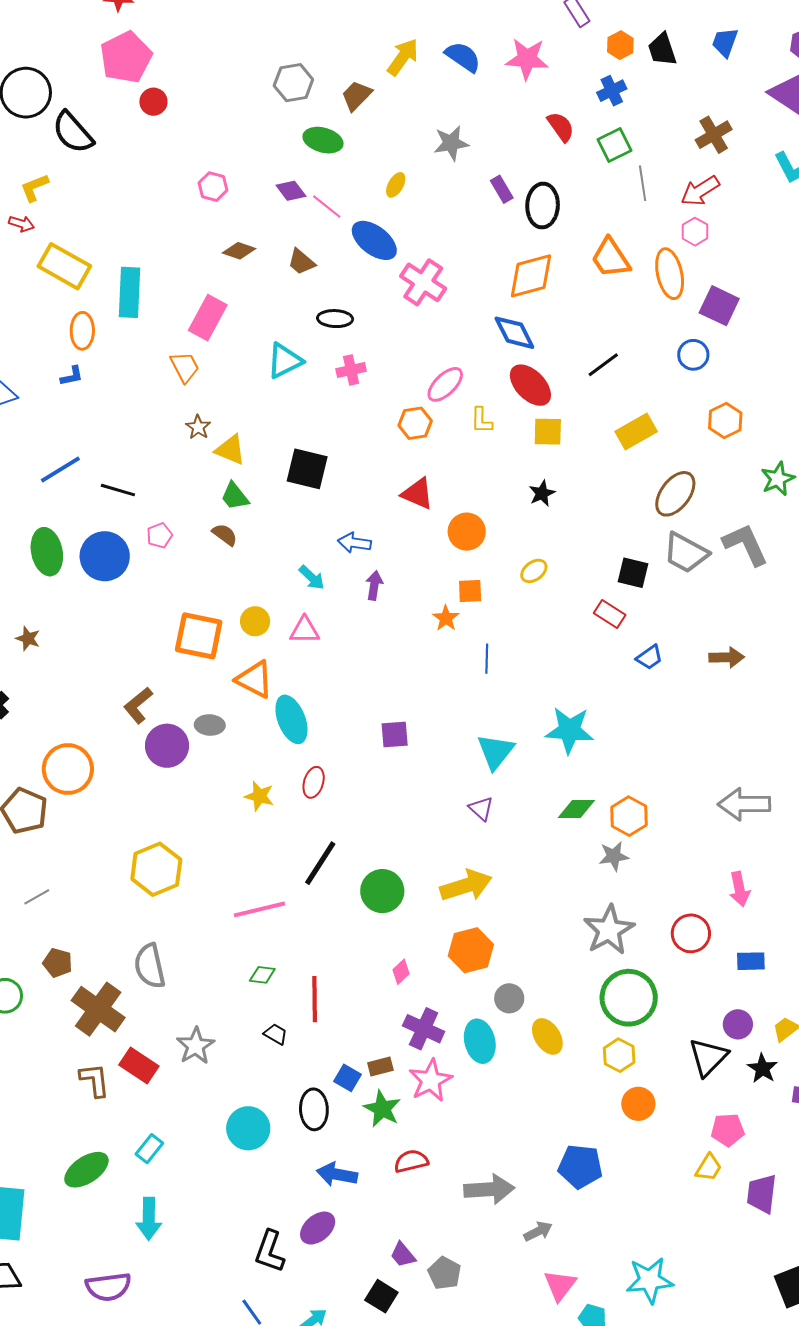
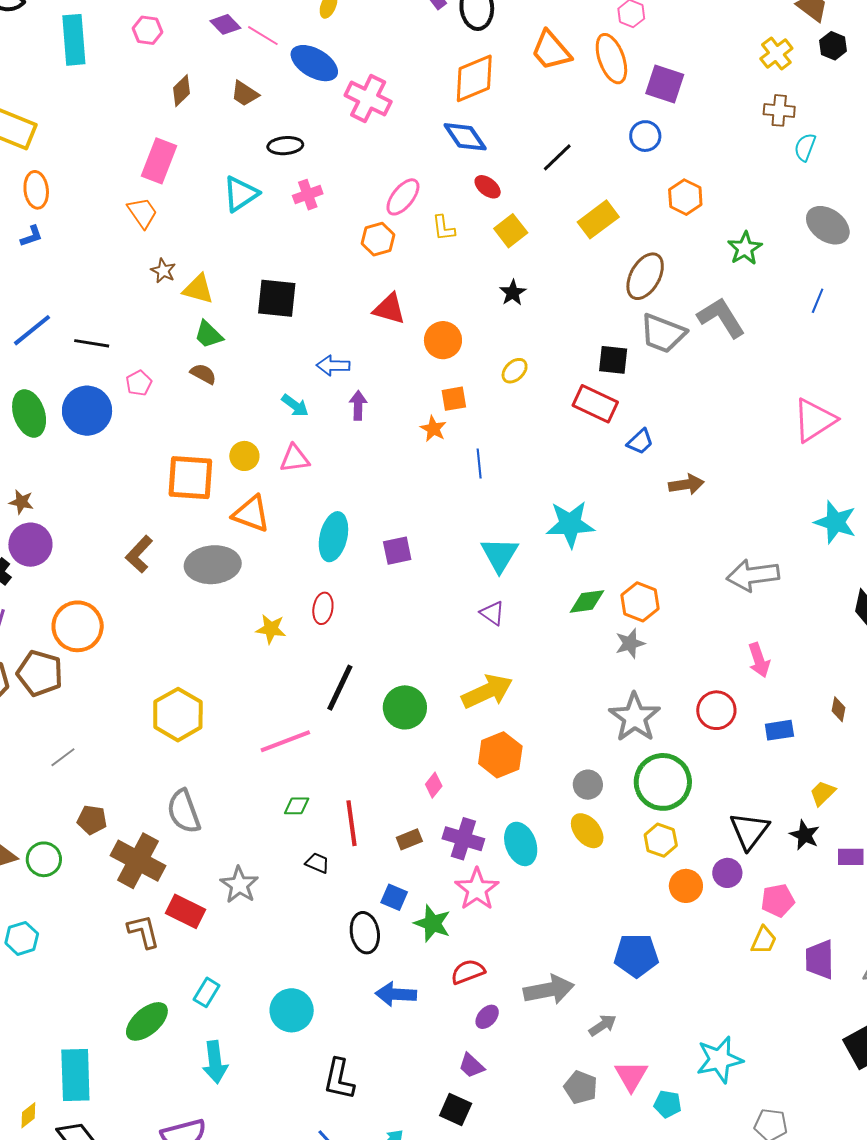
brown diamond: (239, 251) -> (181, 91), turned -56
cyan rectangle: (129, 292) -> (74, 40), moved
red ellipse: (530, 385) -> (488, 187), size x0.6
yellow square: (548, 432) -> (511, 231), turned -32
red rectangle: (610, 614) -> (595, 404), size x1.4
brown arrow: (727, 657) -> (686, 484), moved
cyan ellipse: (291, 719) -> (333, 537), moved, turned 42
gray ellipse: (210, 725) -> (213, 565), size x1.8
purple circle: (167, 746) -> (30, 545), moved
gray circle: (509, 998) -> (588, 785), moved
purple circle: (738, 1024) -> (727, 873), moved
brown rectangle: (380, 1066) -> (409, 839), moved
cyan circle: (248, 1128) -> (292, 1010), moved
purple ellipse: (318, 1228) -> (487, 1017), moved, size x0.7
gray pentagon: (444, 1273) -> (581, 1087), moved

